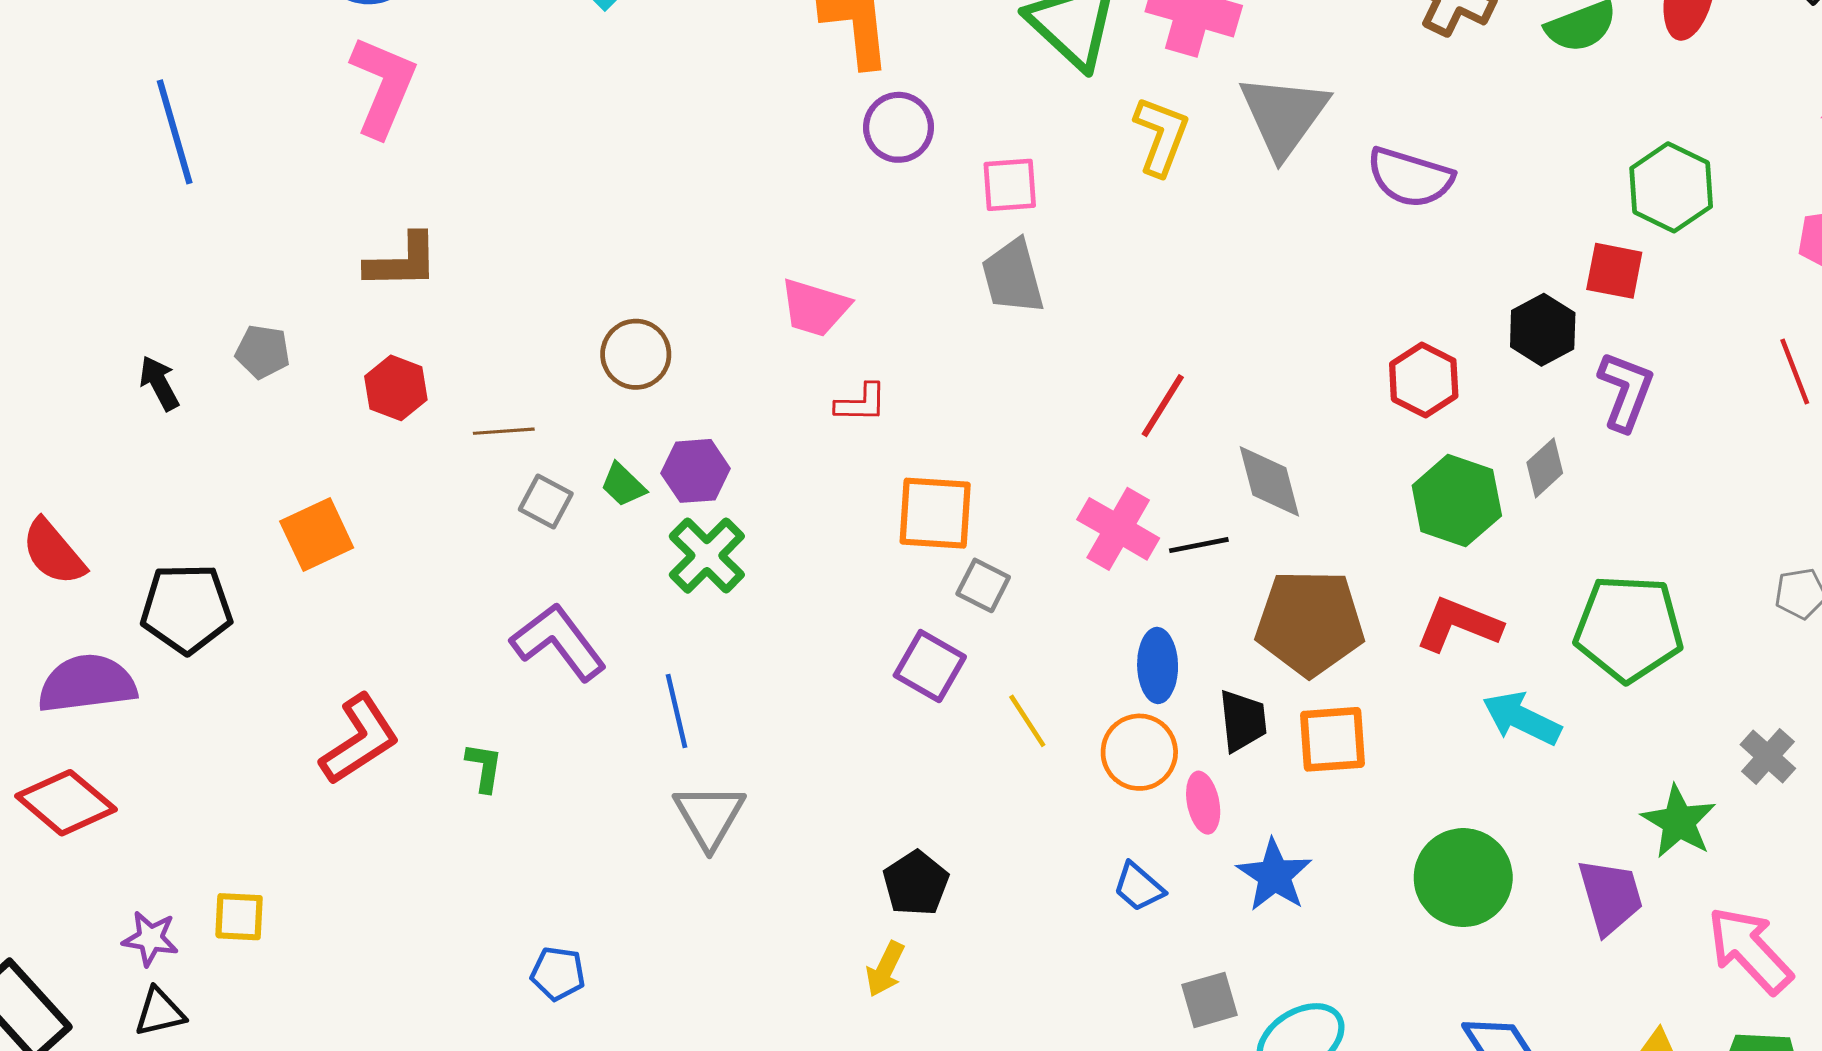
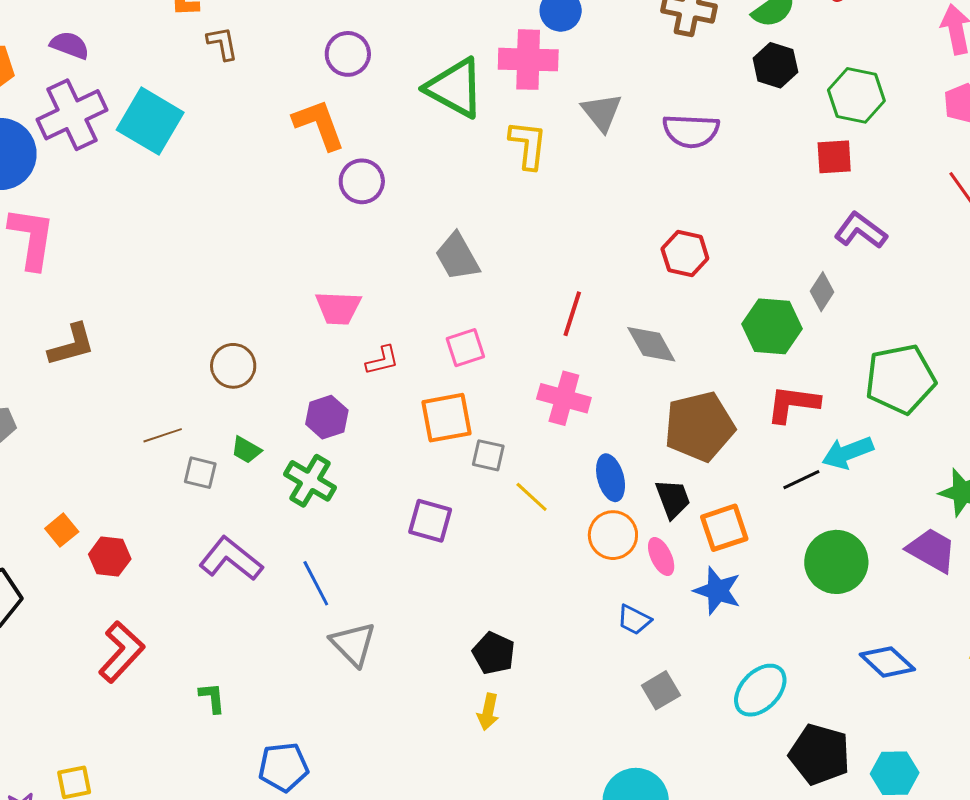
gray triangle: (1284, 115) -> (602, 112), size x0.7
pink square: (1010, 185) -> (465, 348), moved
black hexagon: (1543, 330) -> (775, 65), moved
red hexagon: (1424, 380) -> (685, 254), moved
red hexagon: (396, 388) -> (110, 557), moved
purple L-shape: (1626, 391) -> (861, 231), turned -60
purple hexagon: (696, 471) -> (327, 417), moved
orange square: (317, 534) -> (62, 530), size x0.7
black line: (1199, 545) -> (801, 480), moved
purple square: (930, 666) -> (430, 521), moved
cyan arrow: (1522, 718) -> (848, 453), turned -33
yellow line: (1027, 721) -> (532, 497), moved
orange square: (1333, 739) -> (724, 528), moved
green L-shape: (484, 767) -> (212, 698), moved
purple trapezoid: (1610, 896) -> (932, 550), turned -30
blue pentagon: (558, 973) -> (283, 767), size x1.4
gray square: (1209, 1000) -> (661, 690), moved

